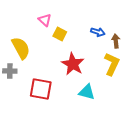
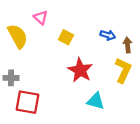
pink triangle: (45, 20) -> (41, 17), moved
yellow semicircle: (21, 48) -> (18, 36), moved
red square: (41, 89) -> (27, 102), moved

